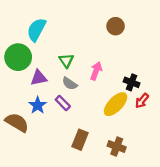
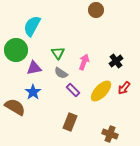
brown circle: (116, 26) -> (96, 10), moved
black cross: (132, 82) -> (116, 61), moved, turned 32
purple rectangle: (63, 103) -> (73, 90), moved
brown cross: (117, 147) -> (110, 134), moved

